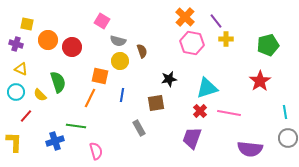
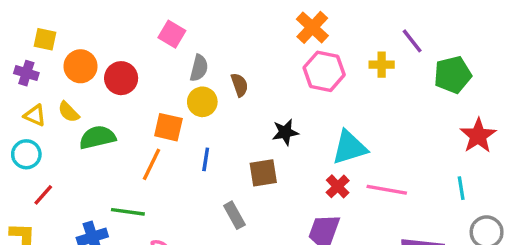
purple line: (216, 21) -> (412, 41), moved
gray semicircle: (118, 41) -> (199, 68), turned -91
red star: (260, 81) -> (478, 136), moved
green semicircle: (58, 82) -> (97, 137), turned -85
yellow semicircle: (40, 95) -> (69, 112), moved
cyan line: (285, 112) -> (461, 188), moved

